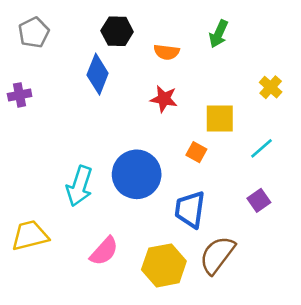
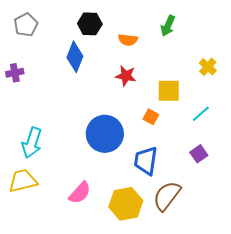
cyan arrow: (79, 186) -> (32, 143), moved

